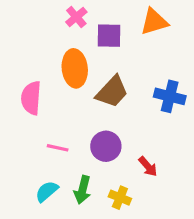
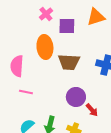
brown trapezoid: (112, 92) -> (69, 62), turned 50
purple circle: (106, 146) -> (76, 97), moved
pink line: (58, 148) -> (26, 92), moved

